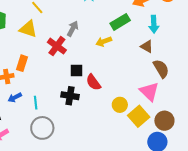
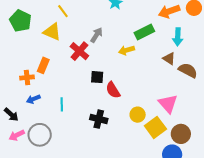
brown semicircle: (161, 69) -> (188, 70), moved, turned -36
black cross: (70, 96) -> (99, 119), moved
cyan line: (36, 103) -> (62, 104), moved
gray circle: (42, 128) -> (40, 135), moved

